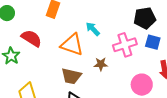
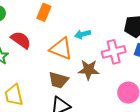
cyan arrow: (93, 29) -> (83, 34), turned -63
brown star: (101, 64) -> (89, 70), size x1.5

